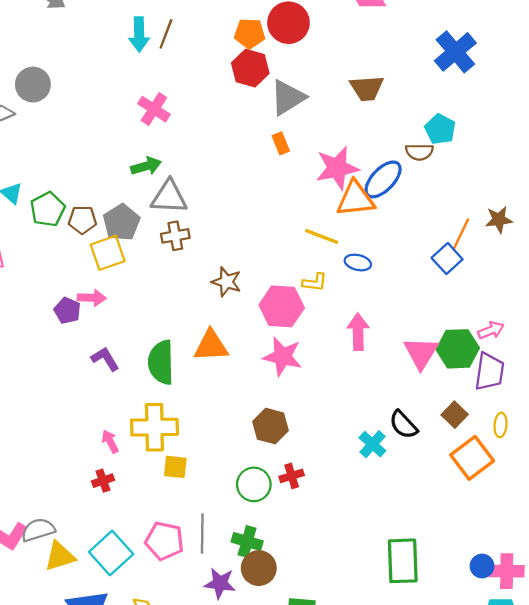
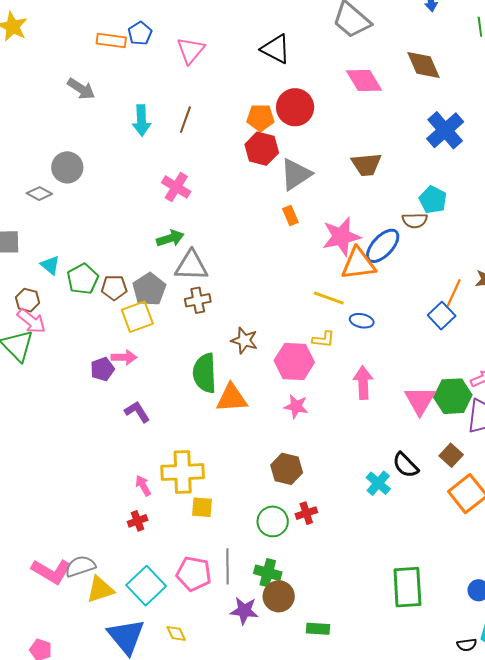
cyan arrow: (139, 34) -> (141, 120), moved
purple pentagon: (67, 311) -> (102, 369), turned 30
pink star: (283, 357) -> (296, 406), size x0.7
green semicircle: (161, 362) -> (205, 373), moved

